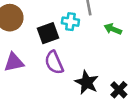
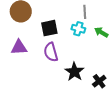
cyan cross: (70, 22) -> (78, 29), moved

